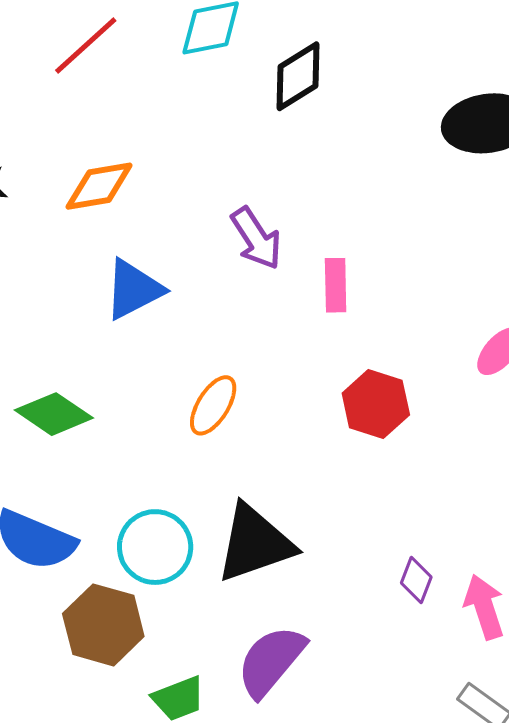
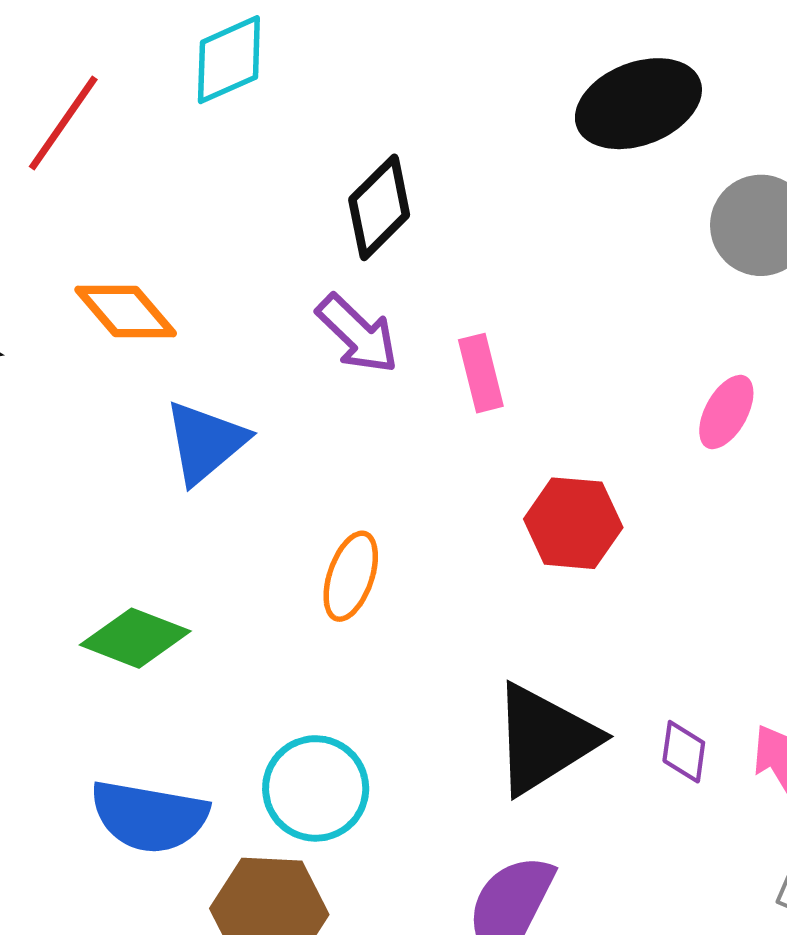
black diamond: (298, 76) -> (379, 207), moved
orange diamond: (99, 186) -> (126, 311), turned 72
black triangle: (255, 543) -> (544, 739), moved

